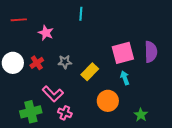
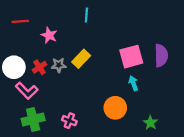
gray star: (65, 62) -> (59, 65), moved
yellow rectangle: (90, 72) -> (81, 59), moved
pink L-shape: (53, 94) -> (27, 91), moved

